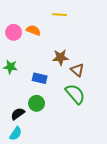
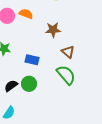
brown star: (61, 57) -> (53, 30), moved
black semicircle: (18, 114) -> (11, 86), moved

